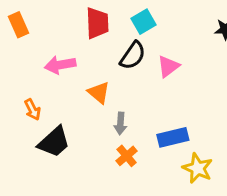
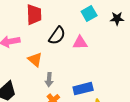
cyan square: (144, 22) -> (89, 14), moved
pink triangle: (168, 66) -> (80, 43), turned 35

